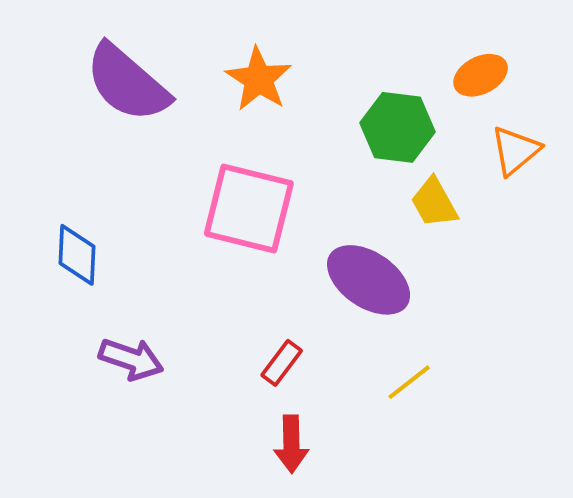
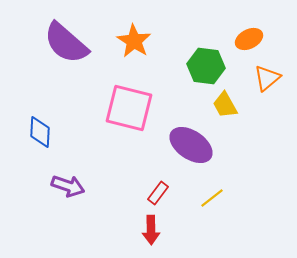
red rectangle: (282, 363) -> (158, 193), moved

